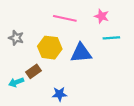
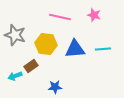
gray star: (16, 38) -> (15, 35), size x1.5
cyan line: (111, 38) -> (103, 49), moved

